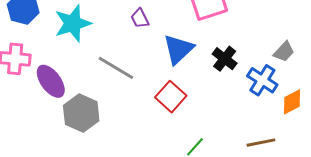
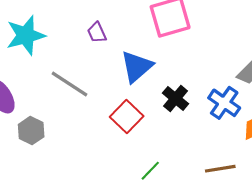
black cross: (225, 59) -> (176, 98), moved
gray hexagon: (81, 113) -> (31, 131), size x0.7

